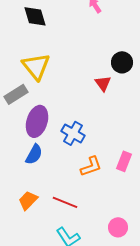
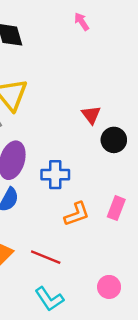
black circle: (122, 62) -> (114, 140), moved
blue cross: (73, 133) -> (55, 175), turned -30

